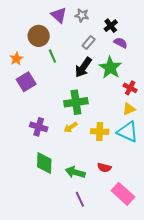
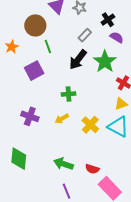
purple square: (26, 82) -> (34, 71), moved
green cross: (76, 102) -> (68, 94), size x0.6
yellow cross: (100, 132) -> (90, 125), turned 36
green diamond: (44, 163) -> (19, 159), moved
red semicircle: (104, 168) -> (92, 169), moved

